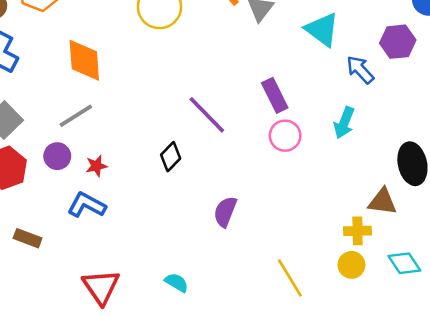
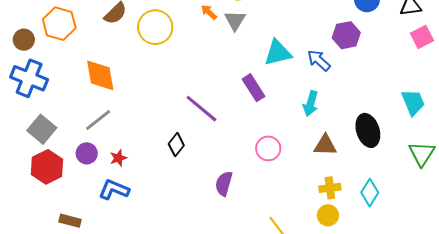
cyan triangle: (322, 30) -> (278, 53), moved, turned -44
pink circle: (285, 136) -> (268, 148), moved
brown triangle: (383, 202) -> (325, 145), moved
cyan diamond: (404, 263) -> (370, 193), moved, turned 72

